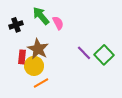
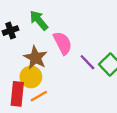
pink semicircle: (58, 23) -> (63, 43), moved, size x1.5
red rectangle: (22, 57) -> (17, 94), moved, size x1.5

